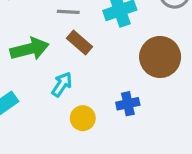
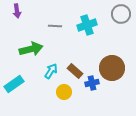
brown rectangle: (80, 42) -> (75, 71), moved
brown circle: (160, 57) -> (112, 68), moved

